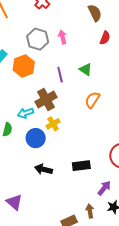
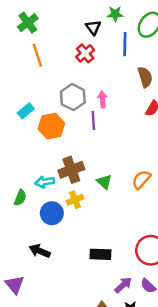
green triangle: (86, 69) -> (104, 182), moved
purple line: (60, 75) -> (93, 120), moved
orange semicircle: (92, 100) -> (141, 180), moved
black arrow: (43, 169) -> (40, 251), moved

